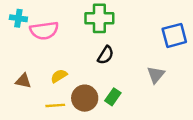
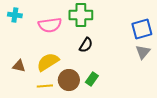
pink semicircle: (44, 31) -> (50, 25), moved
gray triangle: (156, 75) -> (143, 52), moved
yellow semicircle: (59, 76) -> (48, 62), size x1.6

